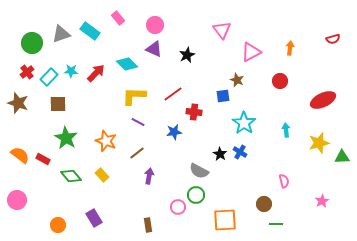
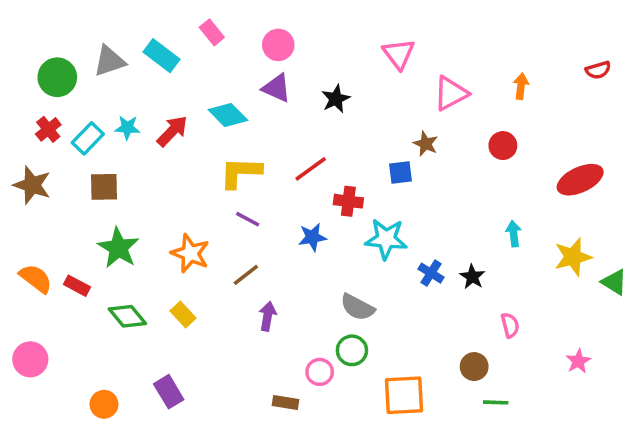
cyan star: (244, 123) -> (386, 239), moved, turned -30
black star: (220, 154) -> (472, 277), moved
green triangle: (342, 157) -> (614, 282), turned 35
brown rectangle: (148, 225) -> (285, 402), moved, turned -72

